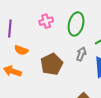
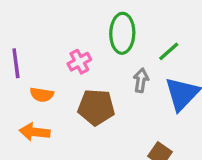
pink cross: (46, 21) -> (79, 62), moved
brown pentagon: (52, 64) -> (96, 107), turned -30

